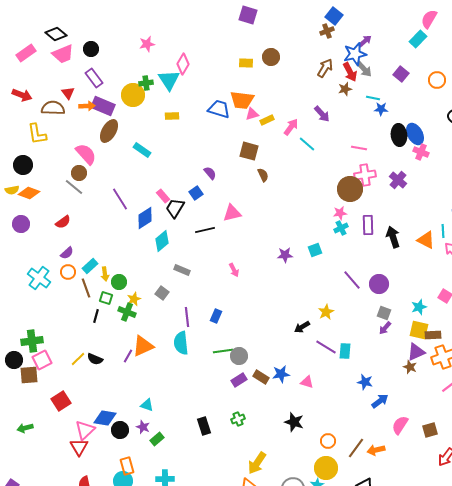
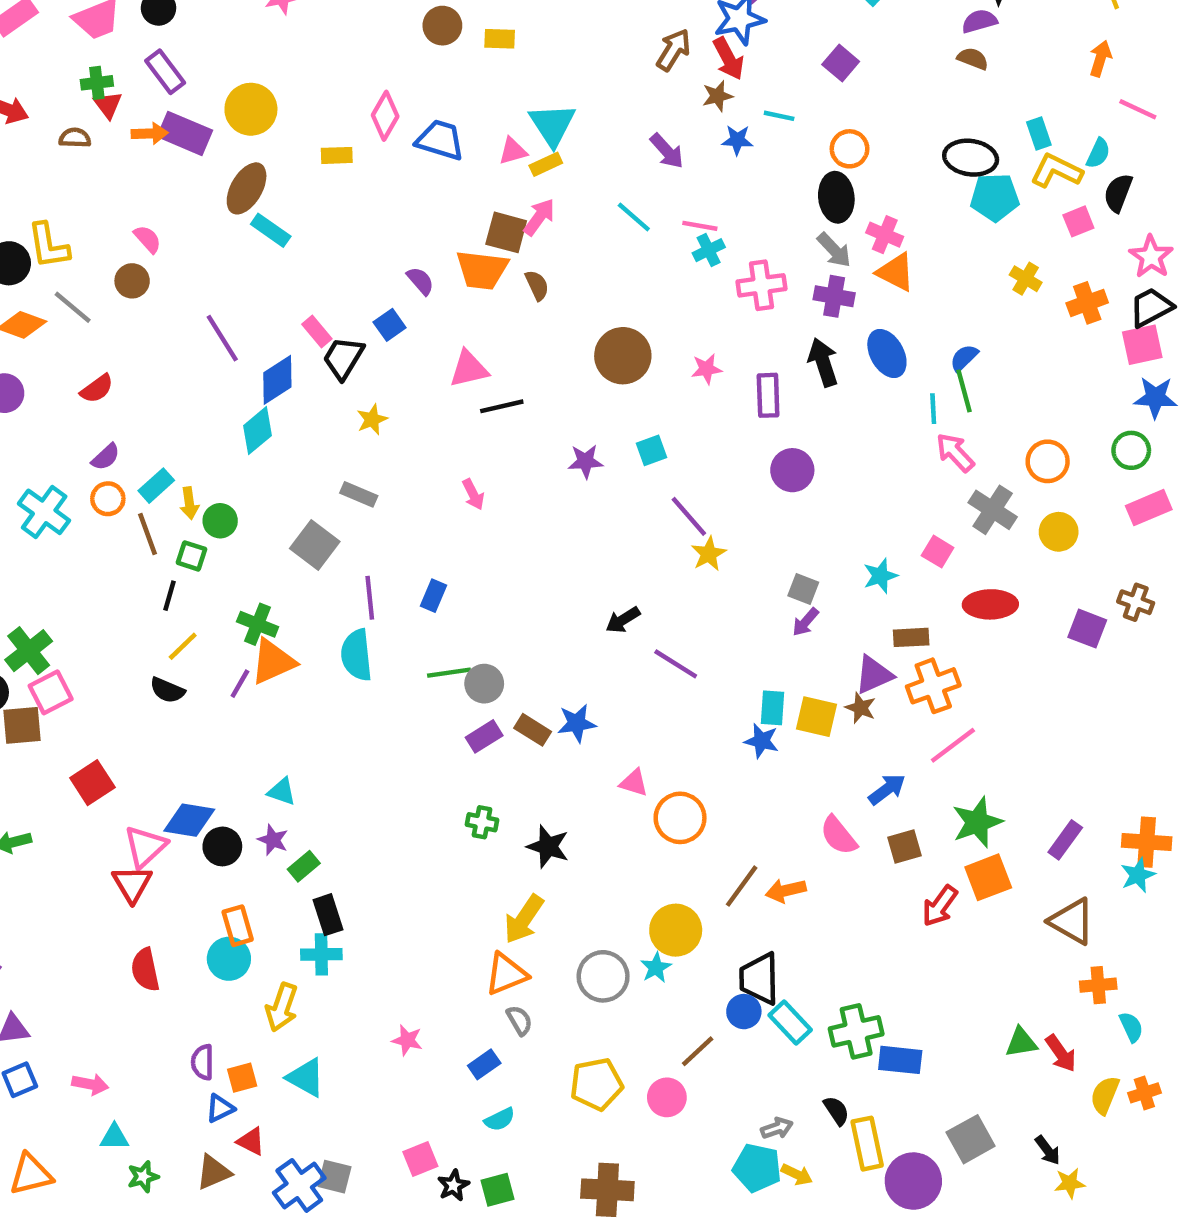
brown circle: (271, 57) -> (442, 26), moved
pink diamond: (183, 64) -> (385, 116), moved
gray arrow: (364, 69) -> (834, 250), moved
cyan triangle: (169, 80) -> (552, 125), moved
orange circle: (437, 80) -> (850, 149), moved
green cross: (146, 83) -> (97, 83), moved
orange trapezoid: (242, 100) -> (482, 270), moved
brown semicircle: (53, 108) -> (75, 138), size x0.6
blue star: (381, 109) -> (737, 140), moved
pink arrow: (291, 127) -> (539, 217), moved
brown ellipse: (109, 131) -> (247, 188), moved
yellow L-shape: (37, 134) -> (48, 246), moved
blue ellipse: (415, 134) -> (887, 354), moved
pink line: (359, 148) -> (700, 226), moved
pink semicircle: (86, 154) -> (147, 239), size x0.6
purple cross: (398, 180) -> (834, 296), turned -30
gray line: (74, 187) -> (73, 307), moved
brown circle: (350, 189) -> (623, 356), moved
cyan cross: (341, 228) -> (709, 250), moved
black line: (205, 230) -> (502, 406), moved
black arrow: (393, 237) -> (823, 362), moved
orange triangle: (426, 240) -> (896, 272), moved
cyan diamond: (162, 241) -> (258, 431), moved
purple line: (352, 280) -> (689, 516), moved
purple circle: (379, 284) -> (792, 470), moved
gray square: (162, 293) -> (315, 545), size x1.5
yellow star: (134, 299) -> (372, 420), moved
green cross: (127, 312) -> (258, 624), moved
yellow star: (326, 312) -> (709, 554), moved
yellow square: (419, 330) -> (817, 717), moved
green cross: (32, 341) -> (29, 651), turned -30
cyan rectangle: (345, 351) -> (773, 708), moved
yellow line: (78, 359) -> (183, 646), moved
pink triangle: (307, 382) -> (634, 783), moved
blue arrow: (380, 401) -> (887, 789), moved
green cross: (238, 419) -> (482, 822), turned 32
black star: (294, 422) -> (548, 846), moved
pink semicircle: (400, 425) -> (839, 835), turned -72
black rectangle: (204, 426) -> (328, 915), moved
orange circle: (328, 441) -> (680, 818), moved, size x1.5

